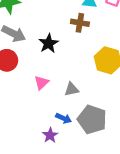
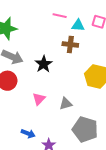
blue arrow: (64, 118) -> (28, 134), moved

